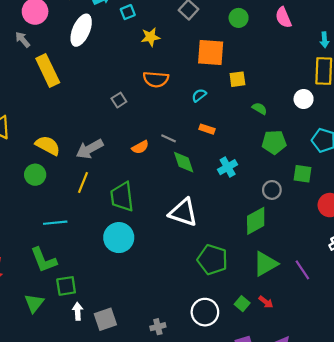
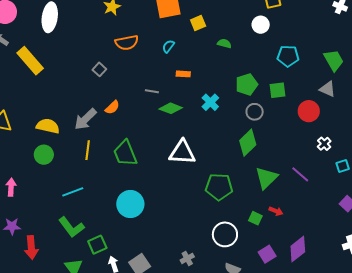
green pentagon: (274, 142) -> (247, 84), moved
orange semicircle: (140, 147) -> (112, 107), moved
green diamond: (184, 162) -> (171, 108), turned -35
cyan circle: (119, 238) -> (130, 204), moved

